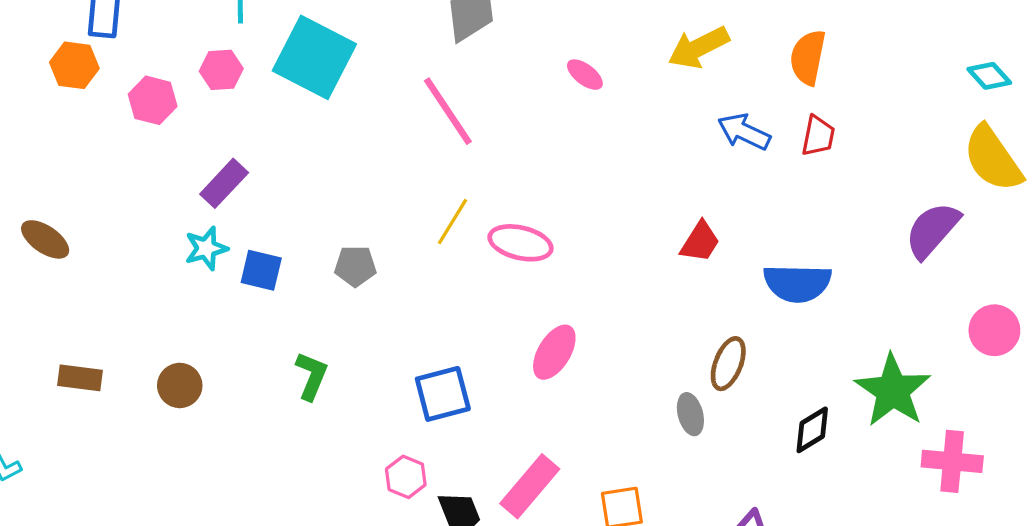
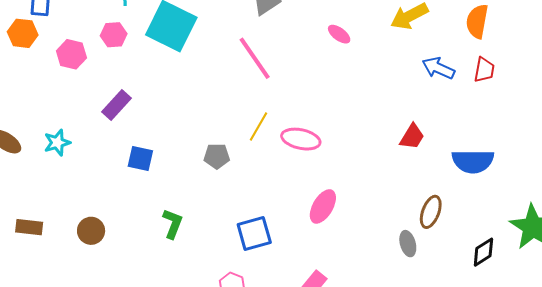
cyan star: (206, 248) -> (57, 143), moved
gray pentagon: (355, 266) -> (217, 156), moved

